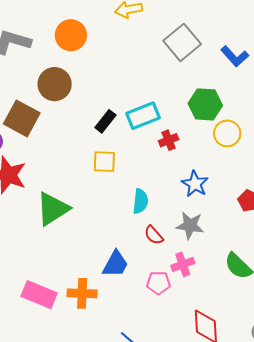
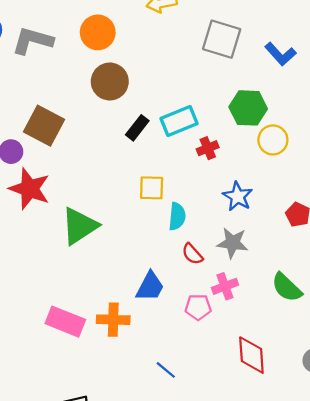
gray square: (182, 42) -> (222, 39), turned -33
brown circle: (55, 84) -> (110, 82), moved
yellow square: (104, 162) -> (152, 188), moved

